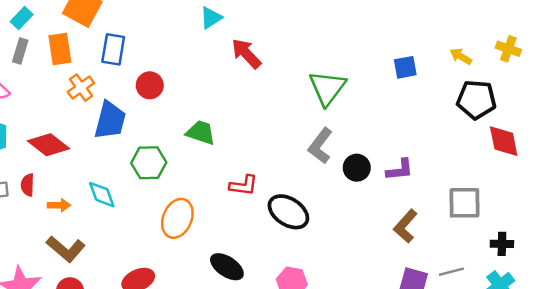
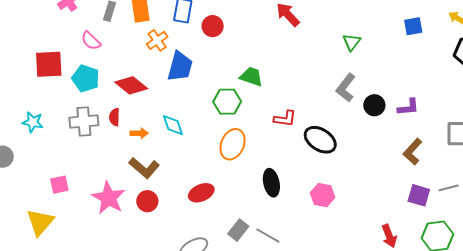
red circle: (150, 85) -> (213, 26), moved
green triangle: (327, 88) -> (352, 42), size x0.6
green hexagon: (149, 163) -> (227, 102), moved
black ellipse: (227, 267) -> (271, 183), turned 44

